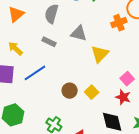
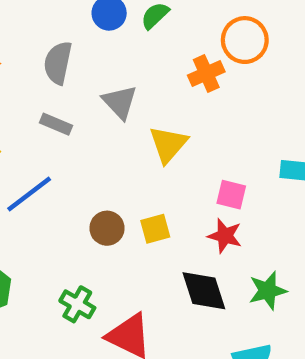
gray triangle: (79, 33) -> (120, 102), turned 36
pink square: (127, 79) -> (231, 195), turned -32
yellow square: (92, 92) -> (155, 229), turned 32

